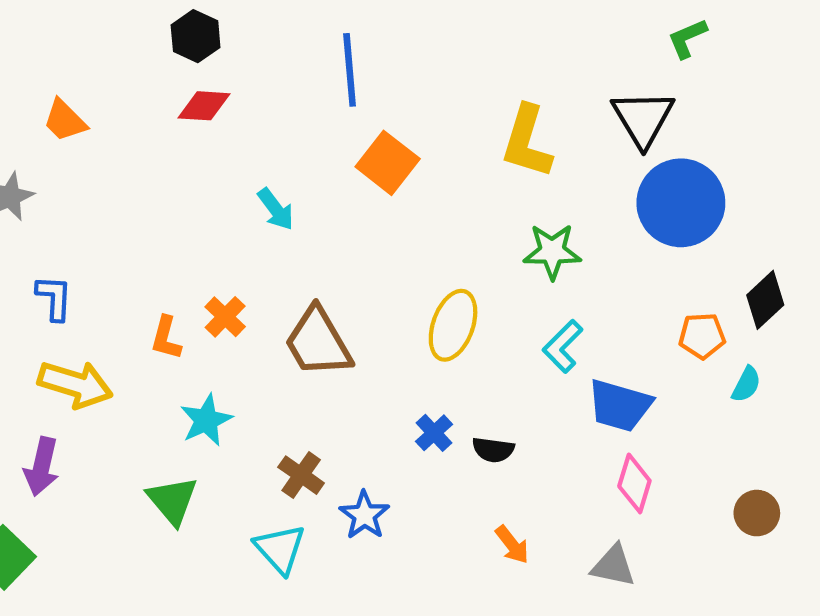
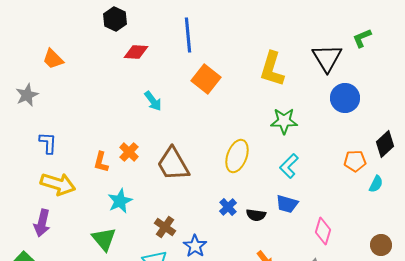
green L-shape: (687, 38) -> (362, 38), moved
red diamond: (204, 106) -> (136, 52), moved
blue circle: (681, 203) -> (345, 98), size x0.7
blue trapezoid: (620, 405) -> (287, 204), moved, size x0.7

